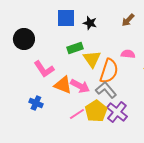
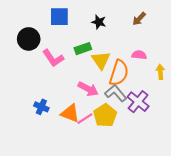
blue square: (66, 18) -> (59, 17), moved
pink L-shape: (44, 69) -> (53, 58), moved
orange triangle: (63, 85) -> (70, 113), moved
purple cross: (117, 112) -> (138, 102), moved

